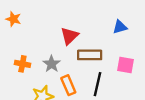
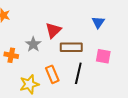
blue triangle: (120, 27) -> (98, 22), turned -40
gray star: (52, 64) -> (33, 44), moved

